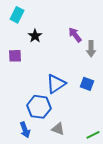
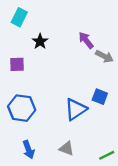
gray arrow: (91, 49) -> (104, 56), turned -63
blue triangle: (56, 84) -> (76, 109), moved
blue hexagon: (39, 107) -> (22, 108), moved

